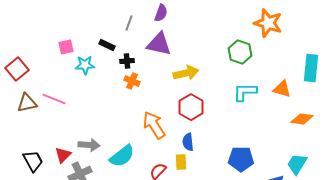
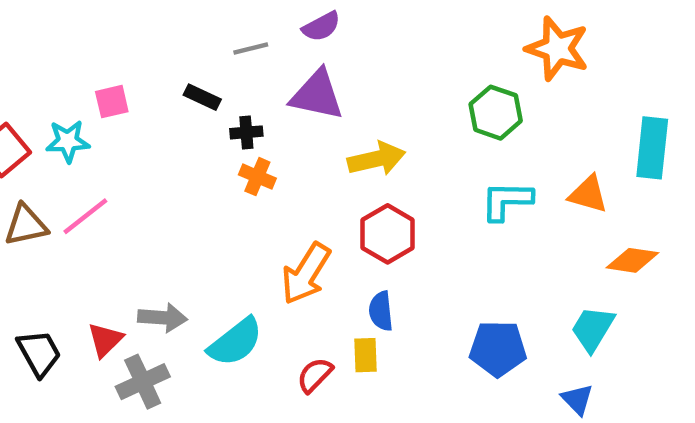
purple semicircle: (161, 13) -> (321, 27), turned 42
gray line: (129, 23) -> (251, 49), turned 56
cyan star: (85, 65) -> (68, 141), moved
pink line: (54, 99) -> (85, 216), turned -60
orange arrow: (154, 125) -> (306, 274), turned -116
cyan trapezoid: (297, 164) -> (593, 329), moved

